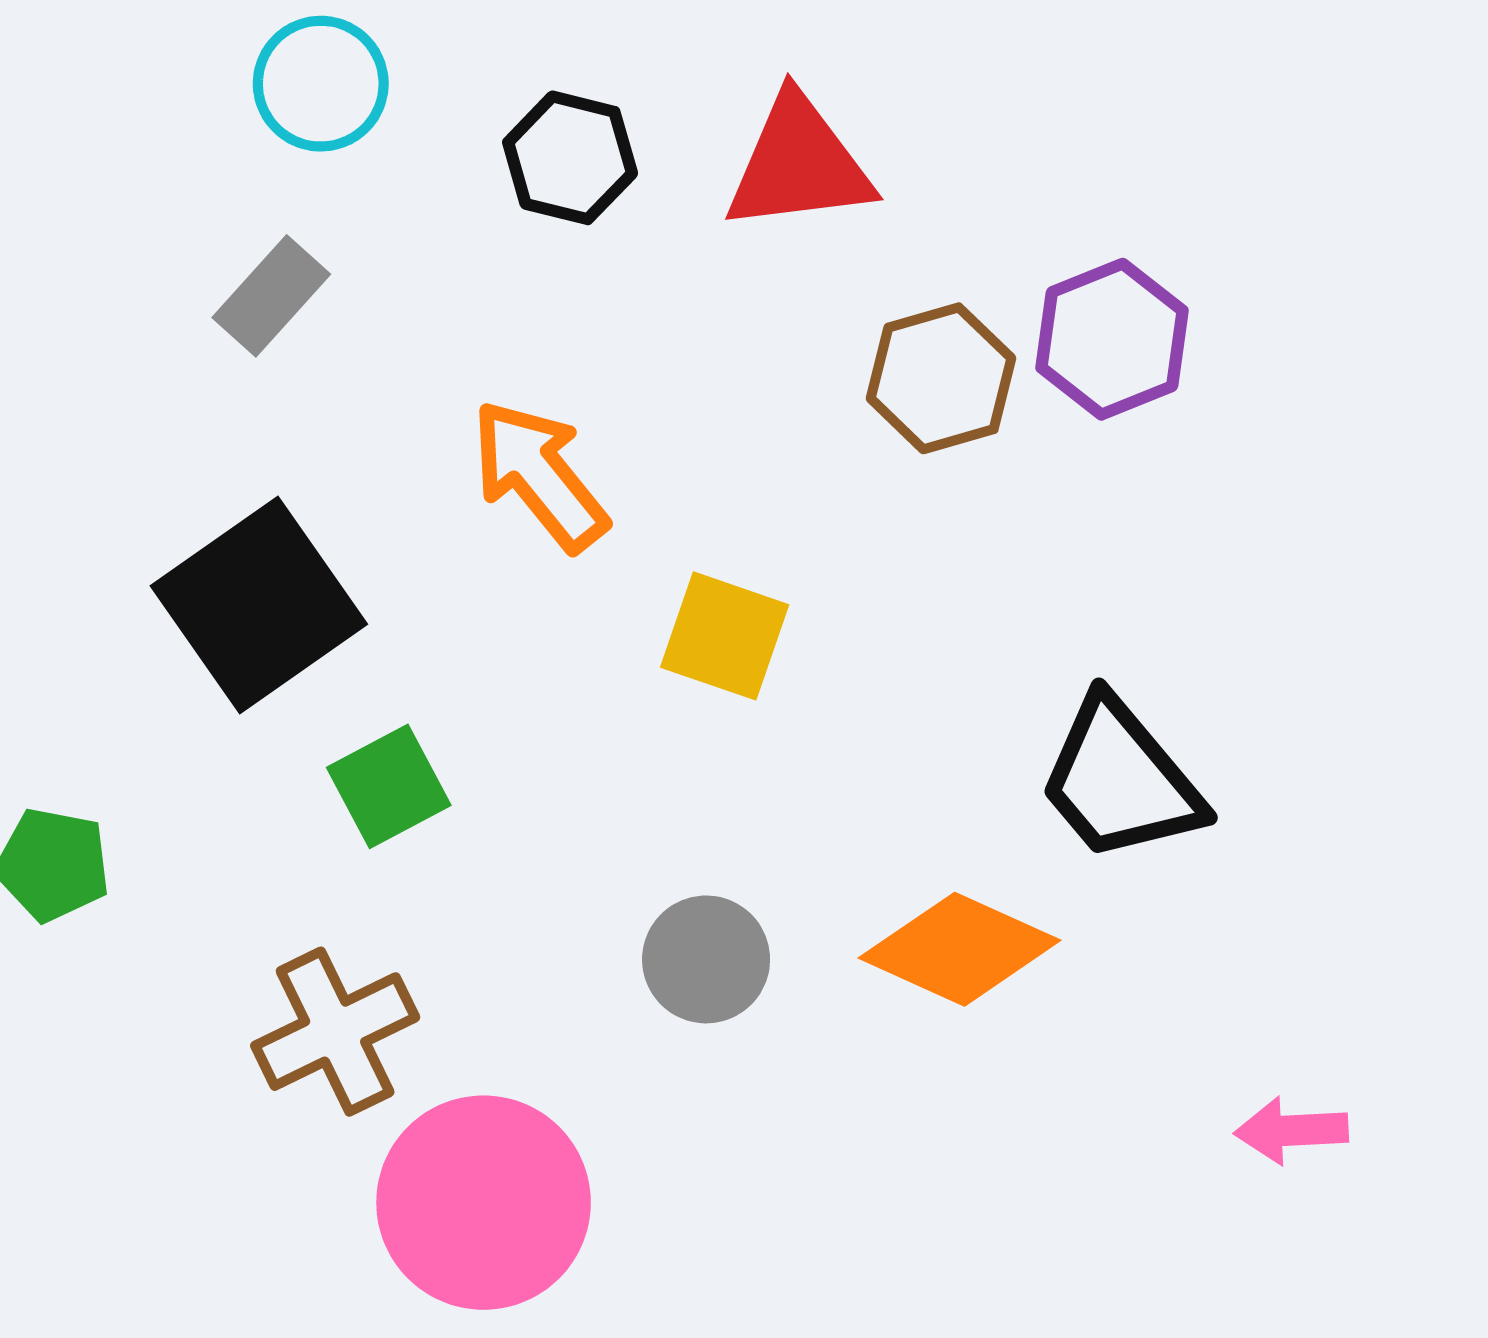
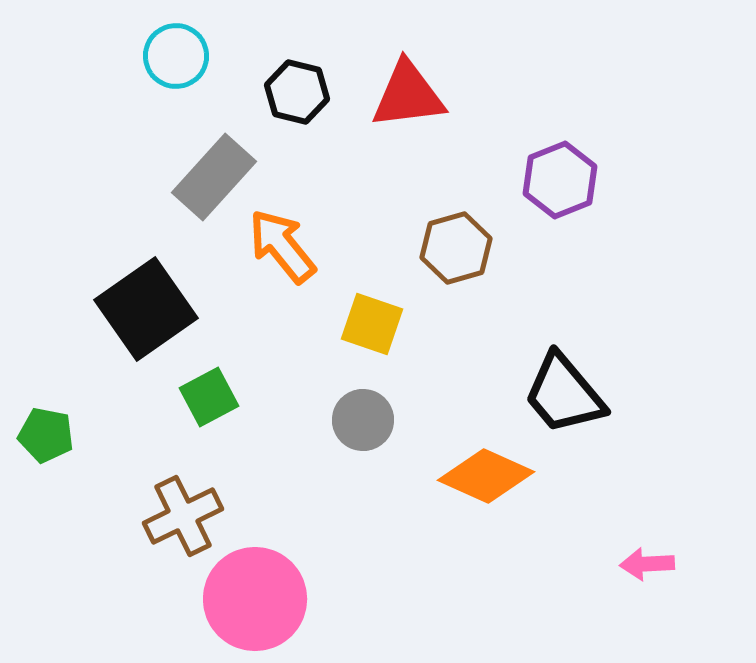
gray rectangle: (271, 296) -> (214, 177), moved, size x1.5
brown hexagon: (941, 378) -> (456, 248), moved
gray circle: (706, 959) -> (363, 420), moved

